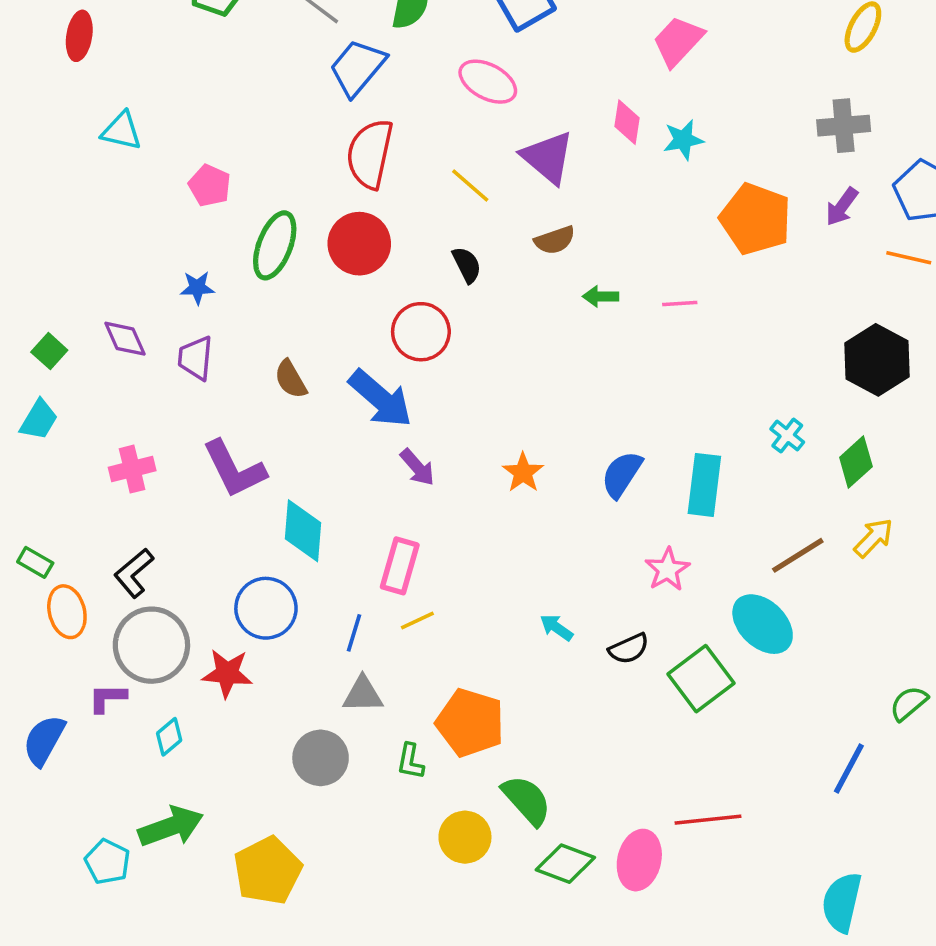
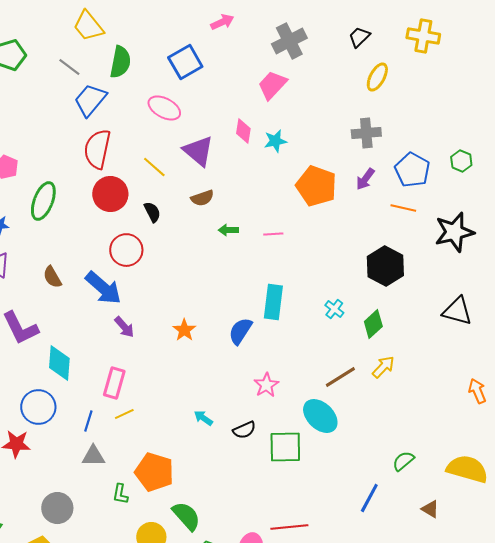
red circle: (359, 244) -> (110, 194), moved
cyan rectangle: (704, 485) -> (273, 302), moved
green square: (701, 679) -> (285, 447), turned 36
gray circle: (321, 758) -> (57, 508), moved

